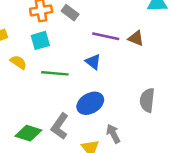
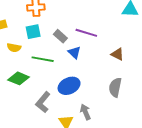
gray rectangle: (70, 13) -> (60, 36), moved
brown triangle: (136, 38) -> (117, 54), moved
yellow semicircle: (18, 62) -> (14, 48), turned 152
green diamond: (28, 133) -> (19, 78), moved

